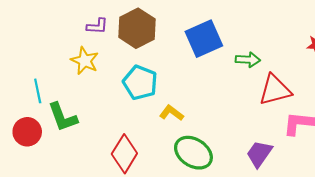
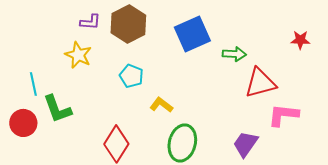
cyan pentagon: (140, 83) -> (131, 76), size x0.7
green ellipse: (193, 153) -> (182, 143), turned 72

